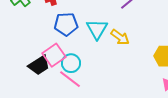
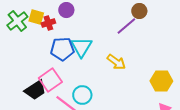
cyan triangle: (97, 29) -> (81, 47), moved
cyan circle: (71, 63) -> (82, 95), moved

